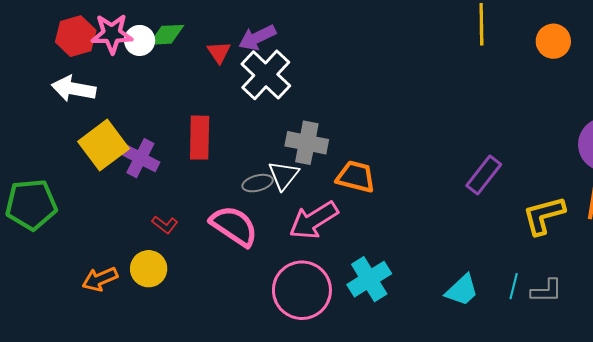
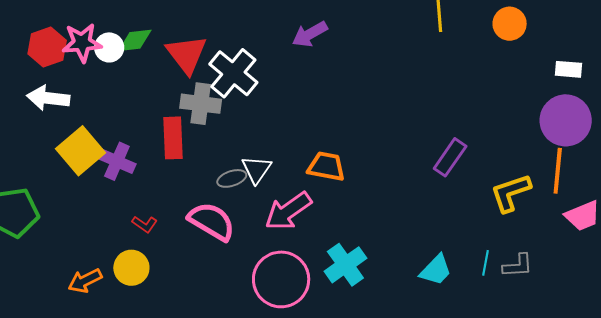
purple arrow: (257, 38) -> (310, 34), moved
red triangle: (219, 52) -> (187, 54), size x1.8
gray cross: (307, 143) -> (201, 104), moved

